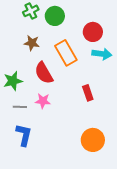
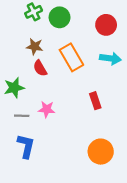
red circle: (93, 32) -> (106, 25), moved
red semicircle: (44, 73) -> (40, 68), moved, size x0.7

